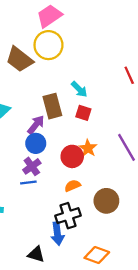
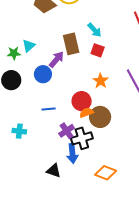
blue circle: (36, 143) -> (43, 74), moved
red circle: (72, 156) -> (82, 101), moved
purple cross: (32, 166) -> (67, 131), moved
brown circle: (106, 201) -> (100, 117), moved

